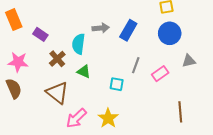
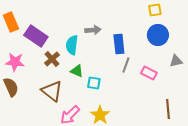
blue rectangle: (128, 30) -> (119, 44), moved, turned -36
purple rectangle: (40, 34) -> (36, 36), size x1.6
pink rectangle: (160, 74) -> (149, 73), turned 63
cyan square: (117, 84) -> (94, 83), moved

